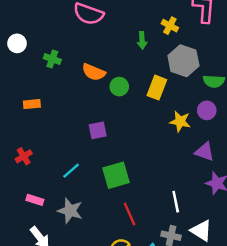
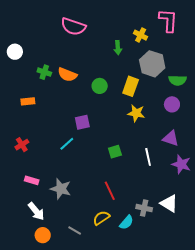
green cross: (52, 59) -> (44, 72), moved
orange semicircle: (94, 72) -> (67, 75), moved
yellow star: (180, 121) -> (136, 113), moved
cyan line: (71, 171) -> (67, 144), moved
green square: (116, 175) -> (115, 152), moved, size x0.6
white line: (176, 202) -> (148, 157), moved

